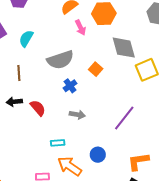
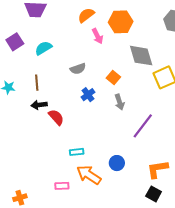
cyan semicircle: (26, 39) -> (43, 48), turned 30
gray semicircle: (60, 60) -> (78, 69), size x0.6
black arrow: (14, 102) -> (39, 105), moved
gray arrow: (77, 115) -> (120, 102), moved, turned 63

